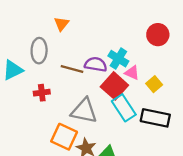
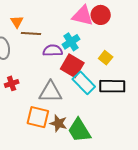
cyan cross: (118, 59) -> (71, 42), turned 36
brown line: (72, 69) -> (31, 33), moved
pink triangle: (132, 73) -> (83, 16), moved, size x1.6

